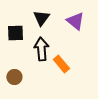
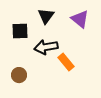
black arrow: (41, 49) -> (46, 47), turned -95

